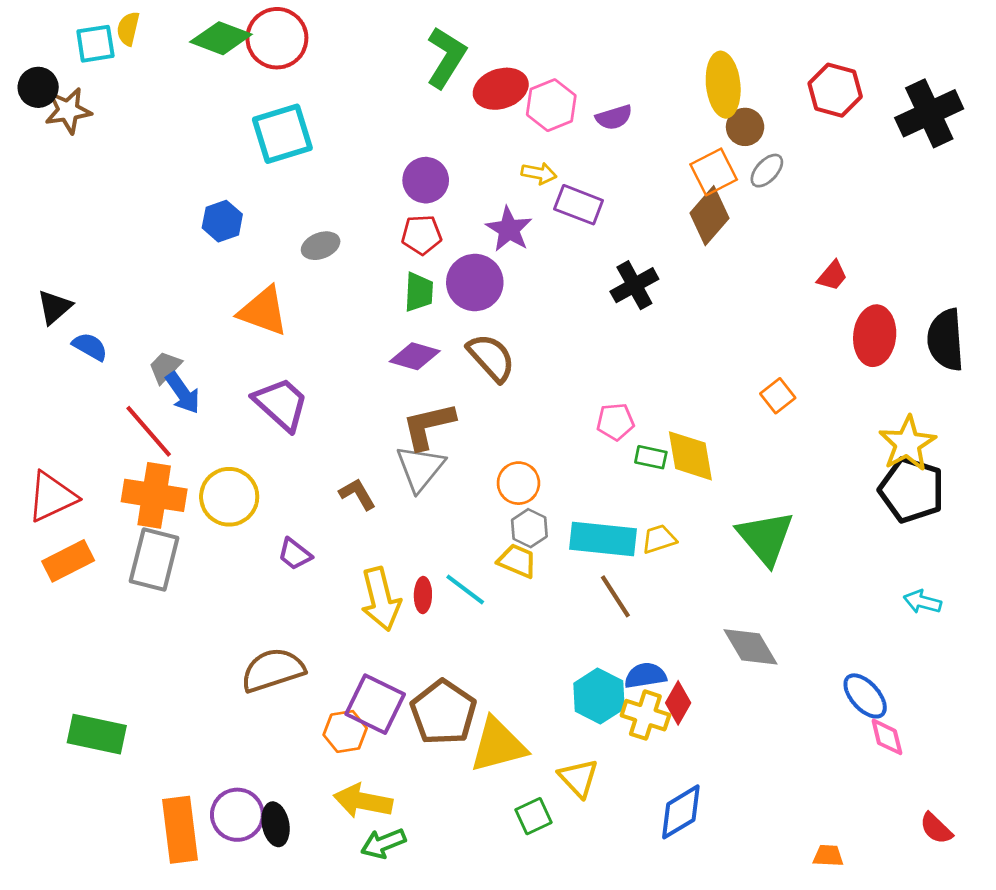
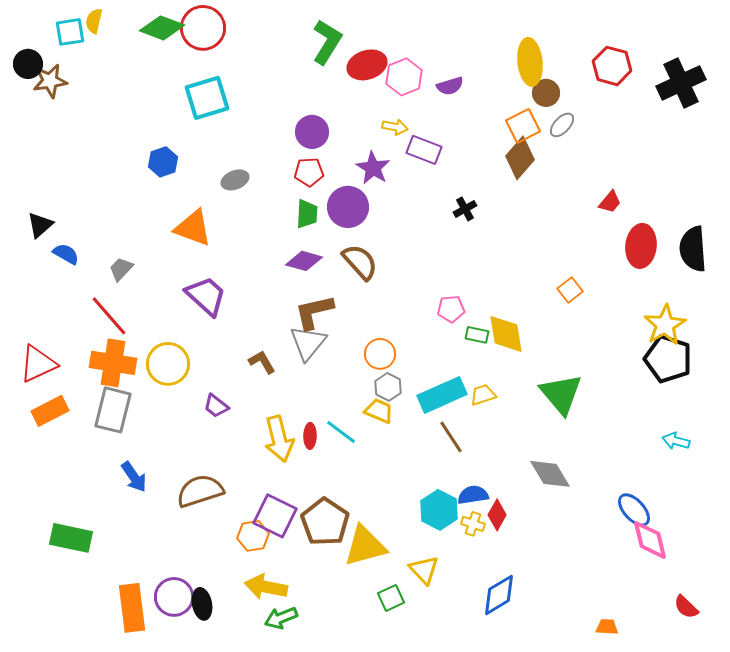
black cross: (634, 285) -> (465, 209), size x0.7
blue arrow: (183, 393) -> (134, 477), moved
cyan rectangle: (603, 539) -> (442, 395), turned -30
yellow cross: (645, 715) -> (473, 524), size x0.7
pink diamond: (887, 737) -> (650, 540), size x1.4

